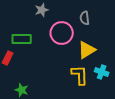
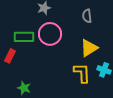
pink circle: (62, 33) -> (50, 34), moved

